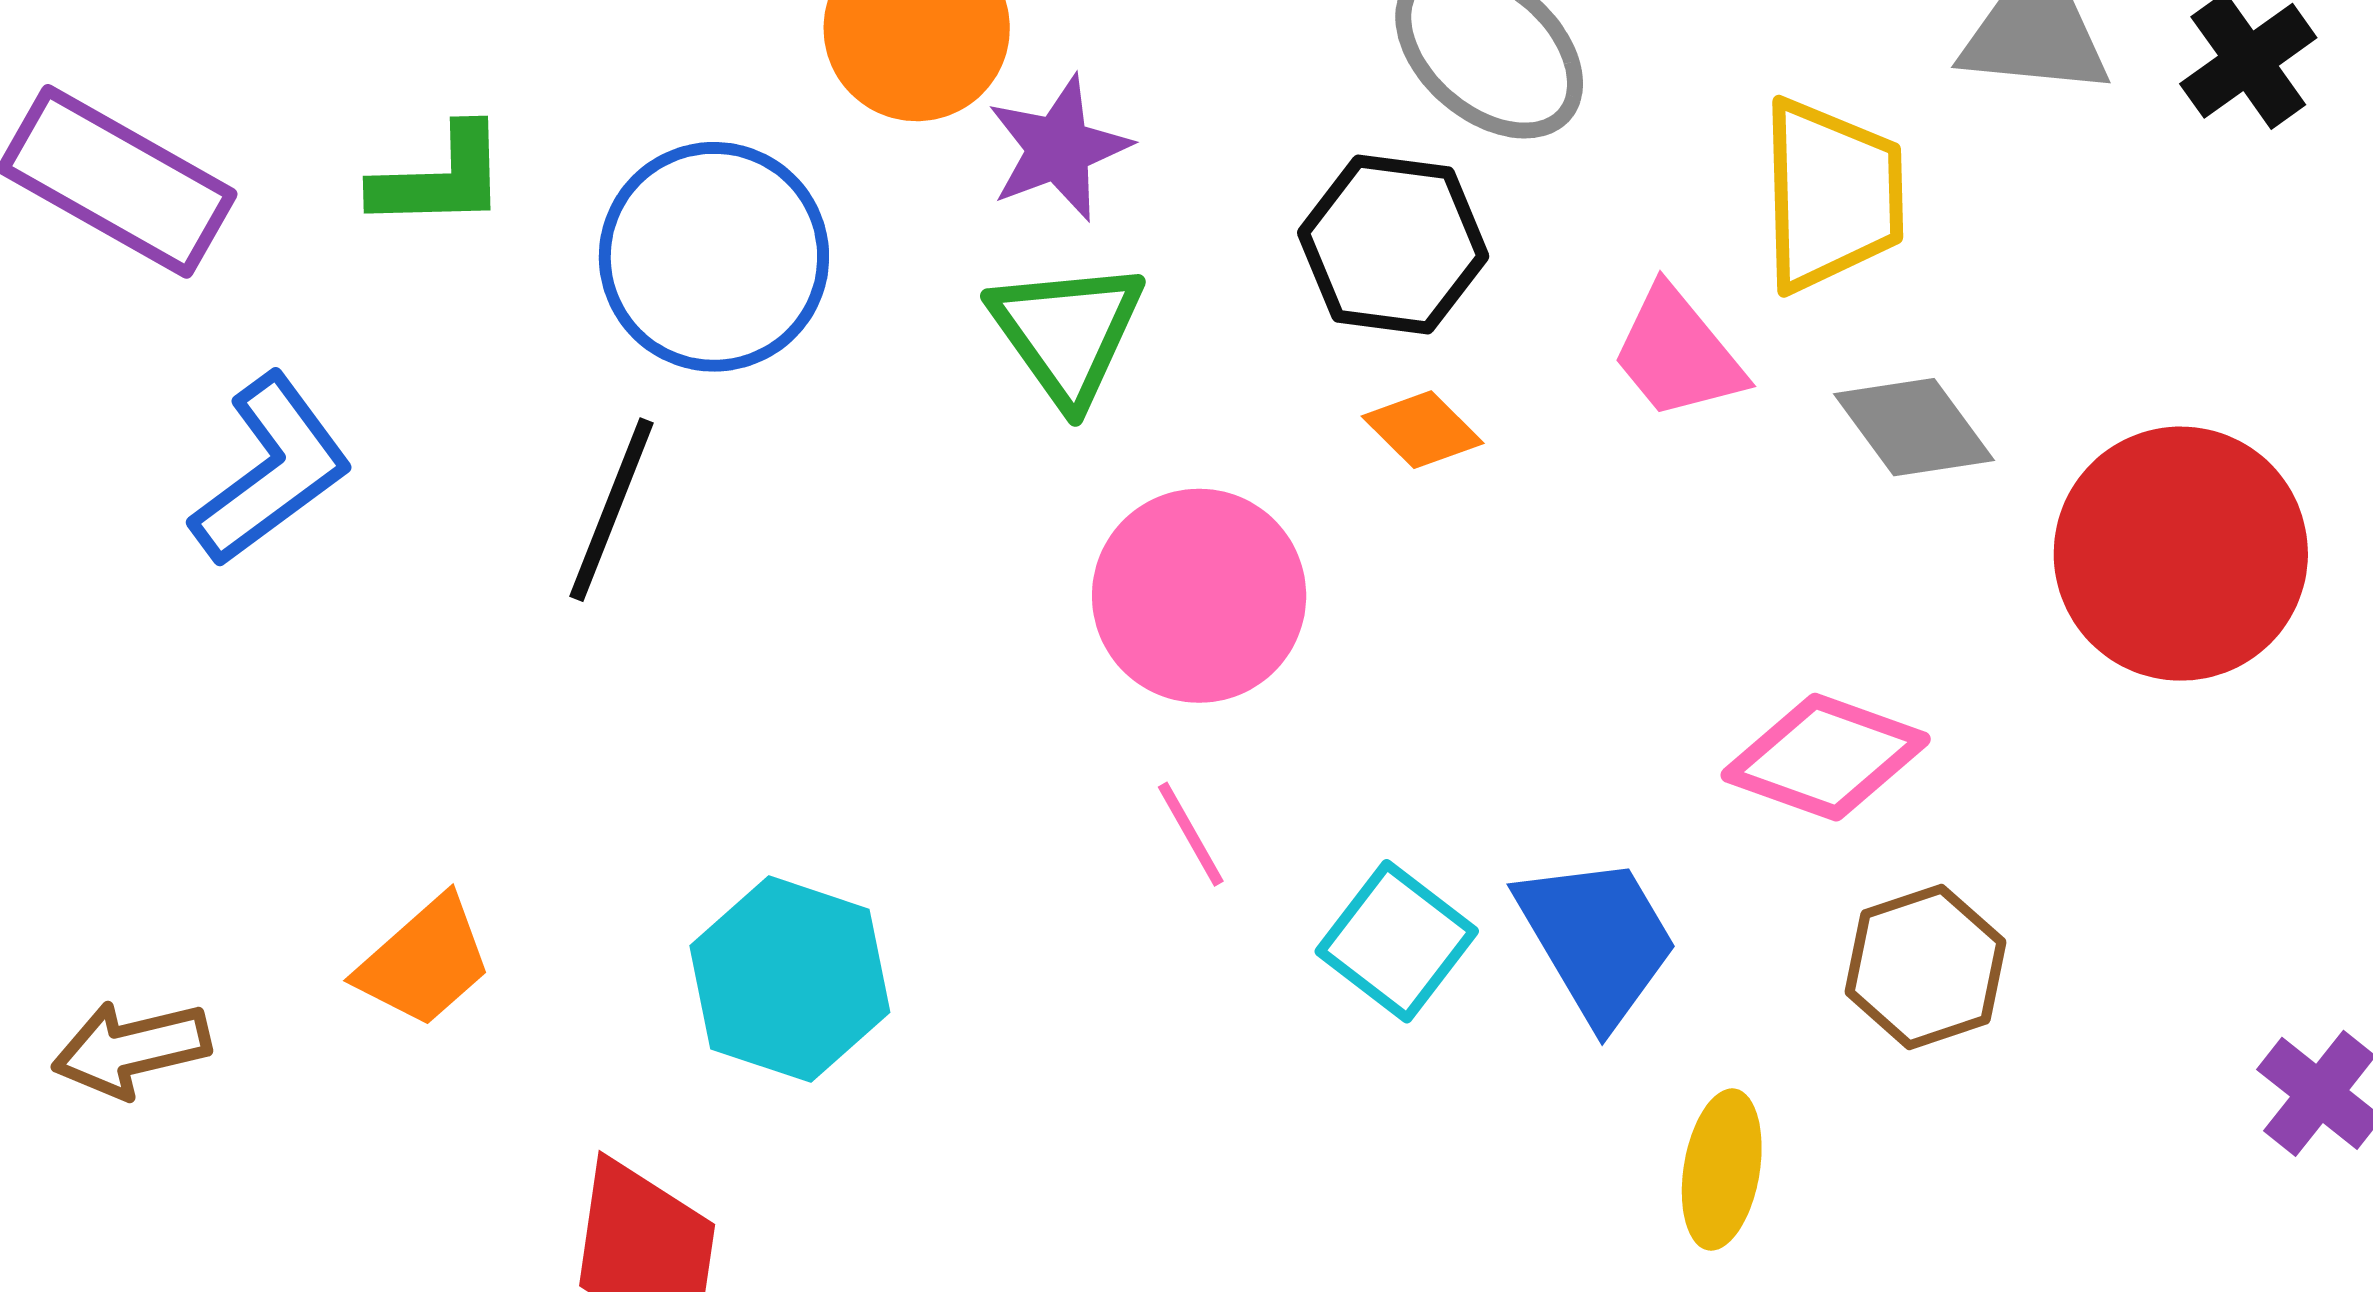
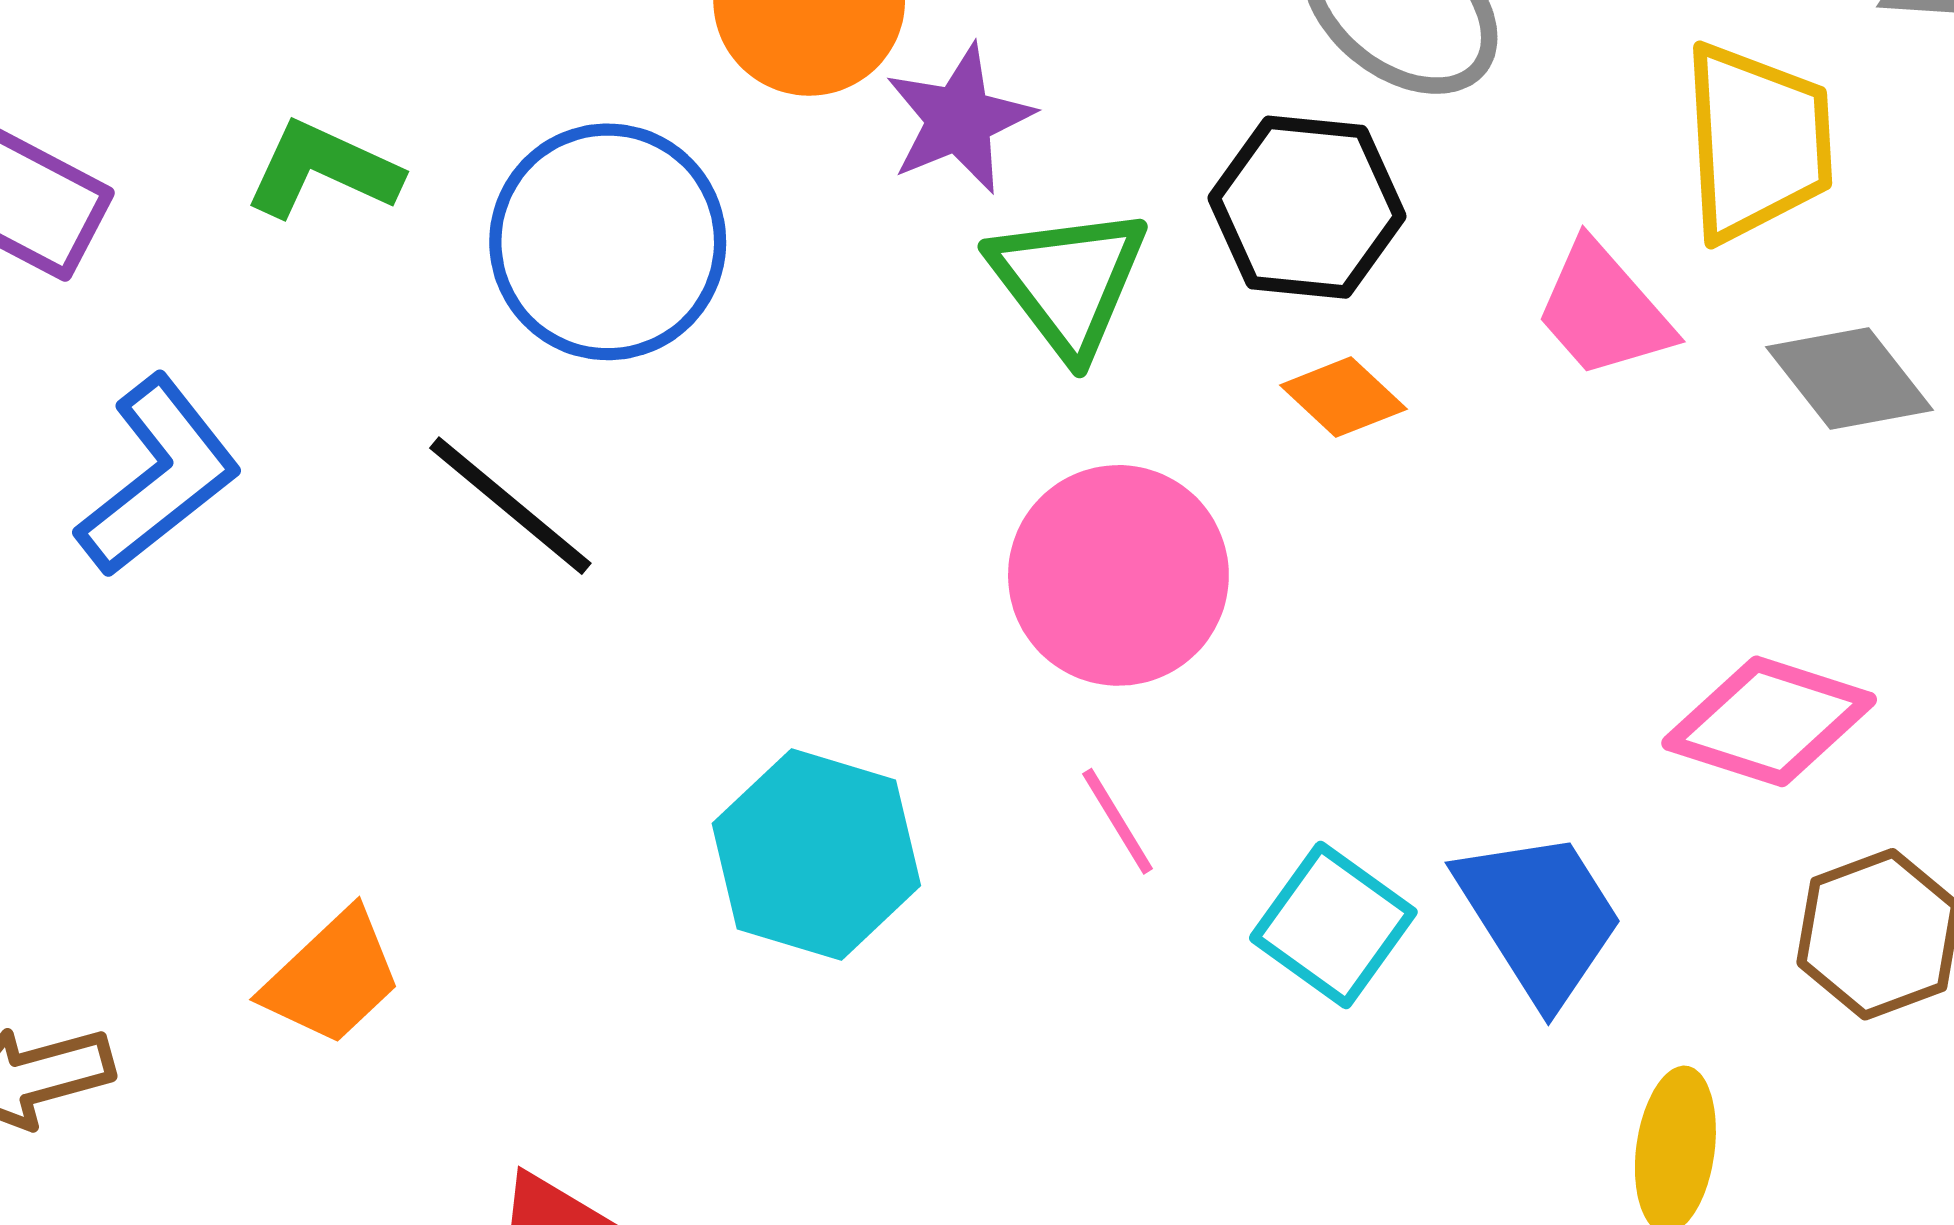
green L-shape: (440, 178) -> (323, 170), turned -152
green triangle: (1067, 332) -> (1068, 281), moved
black line: (611, 510) -> (510, 506), turned -70
cyan hexagon: (790, 979) -> (816, 854), moved

